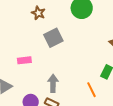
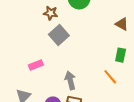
brown star: (38, 13) -> (51, 13), moved

